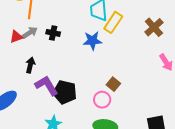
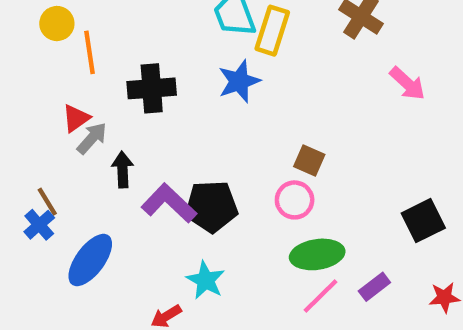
gray arrow: (30, 33) -> (92, 138), moved
black cross: (53, 33) -> (152, 88), size x1.5

